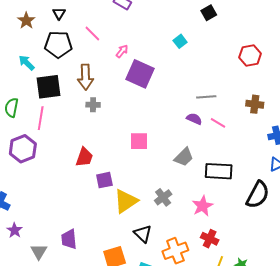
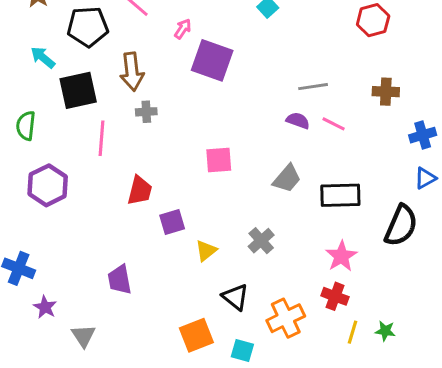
pink line: (41, 118) -> (102, 138), moved
yellow triangle: (126, 201) -> (206, 251), size x0.6
pink star: (202, 206) -> (341, 256), moved
purple trapezoid: (69, 239) -> (120, 280), moved

